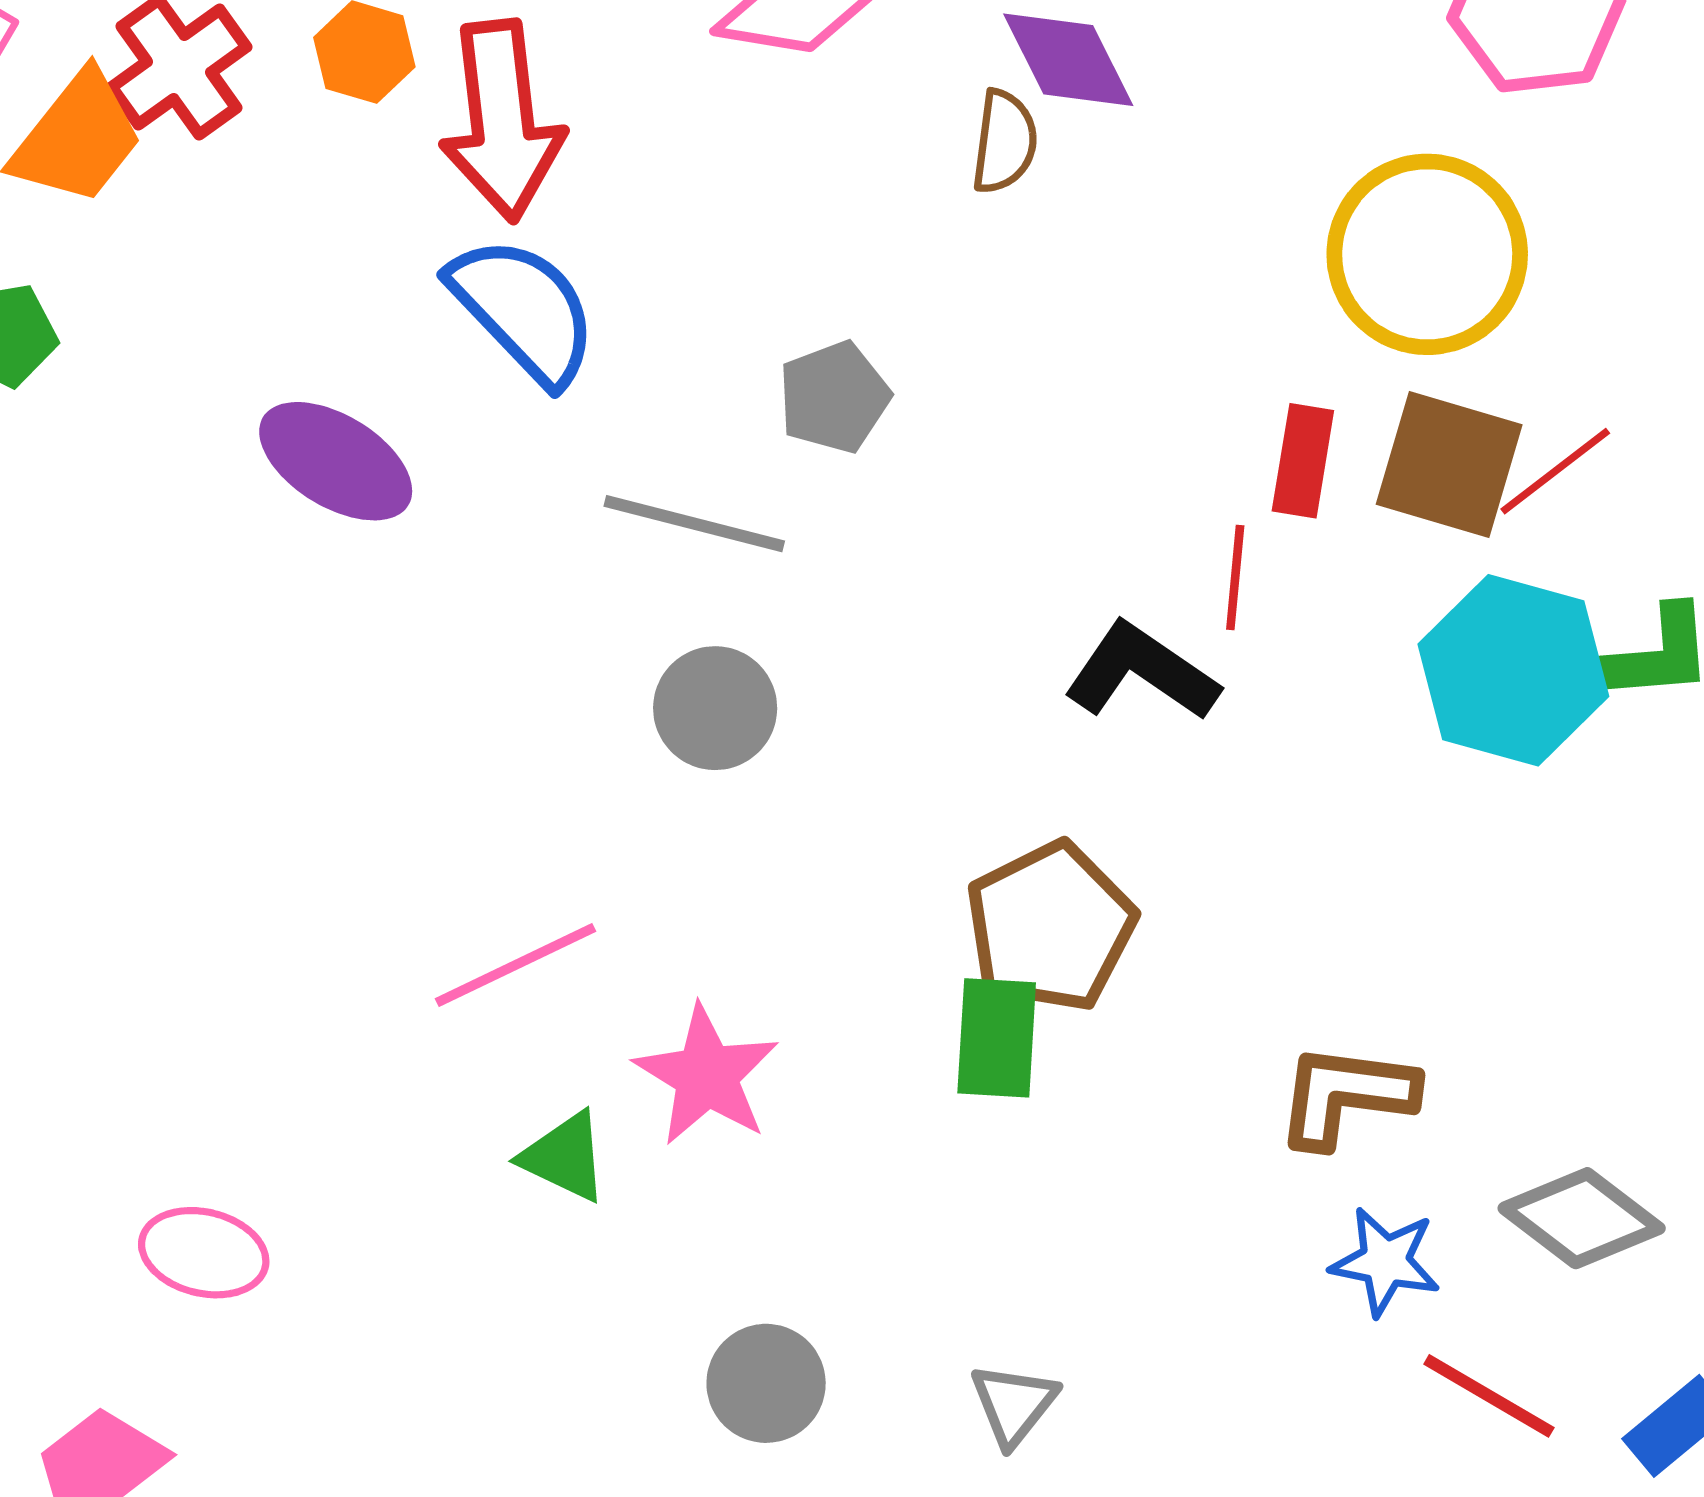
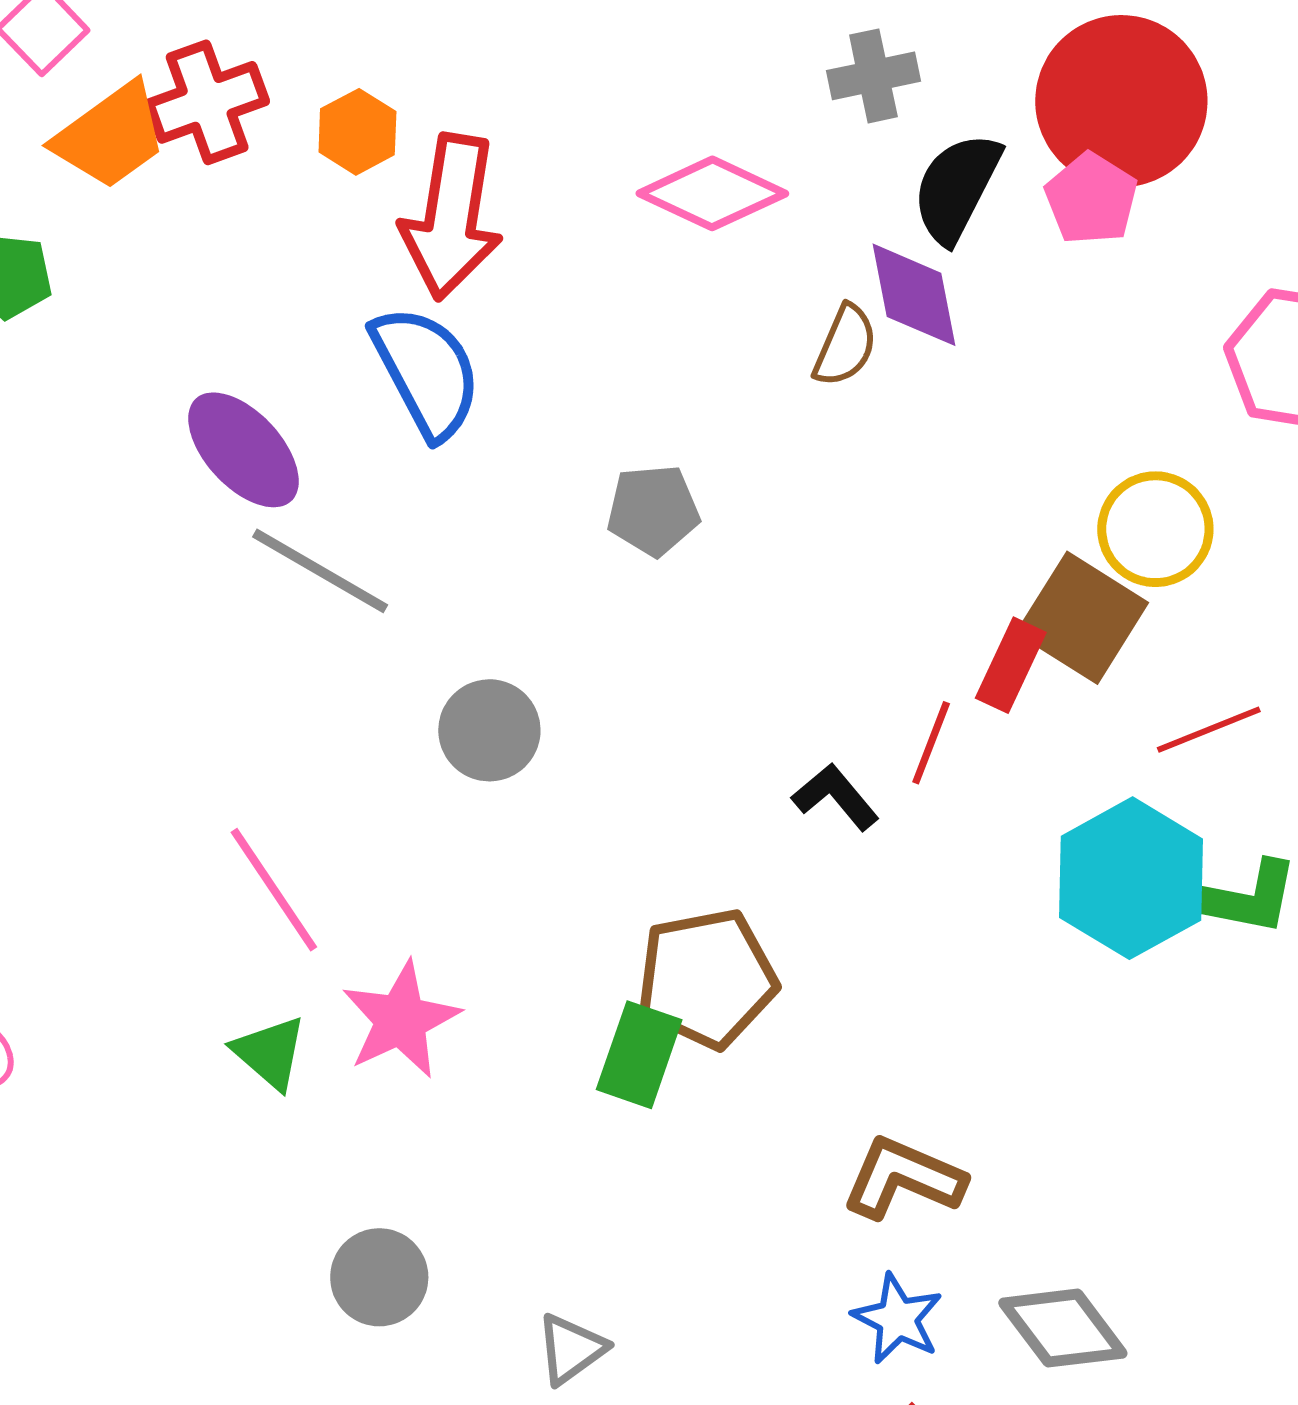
yellow circle: (1427, 254) -> (1155, 529), size x0.7
brown square: (1449, 464) -> (1082, 618), moved
gray line: (694, 524) -> (320, 571), moved
black L-shape: (1141, 672) -> (836, 797), size x0.7
pink line: (516, 965) -> (274, 890), turned 66

